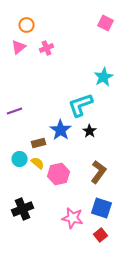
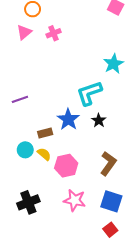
pink star: (73, 218) -> (75, 200), moved

